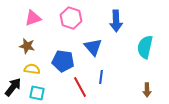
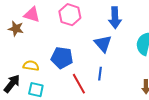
pink triangle: (33, 18) -> (32, 15), turned 36
brown star: (27, 46) -> (16, 29), moved
blue triangle: (93, 47) -> (103, 44), moved

